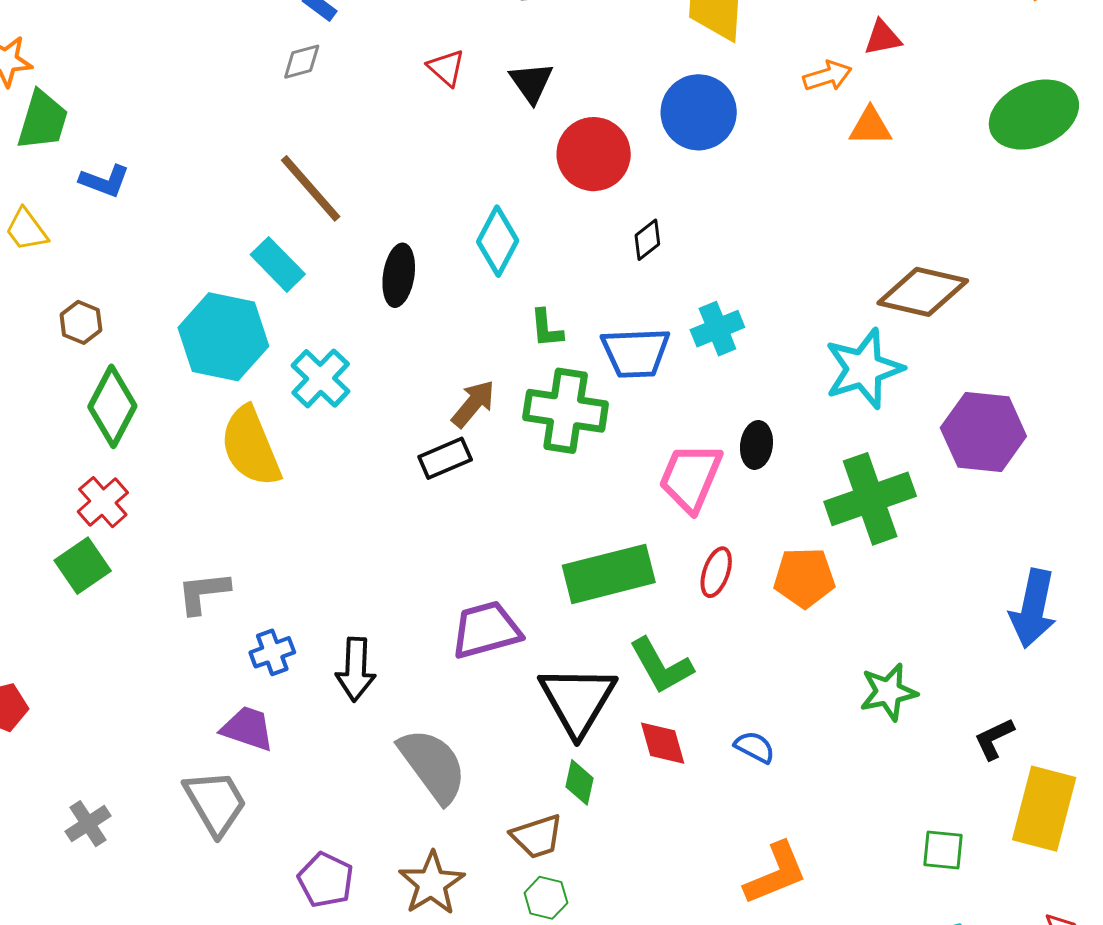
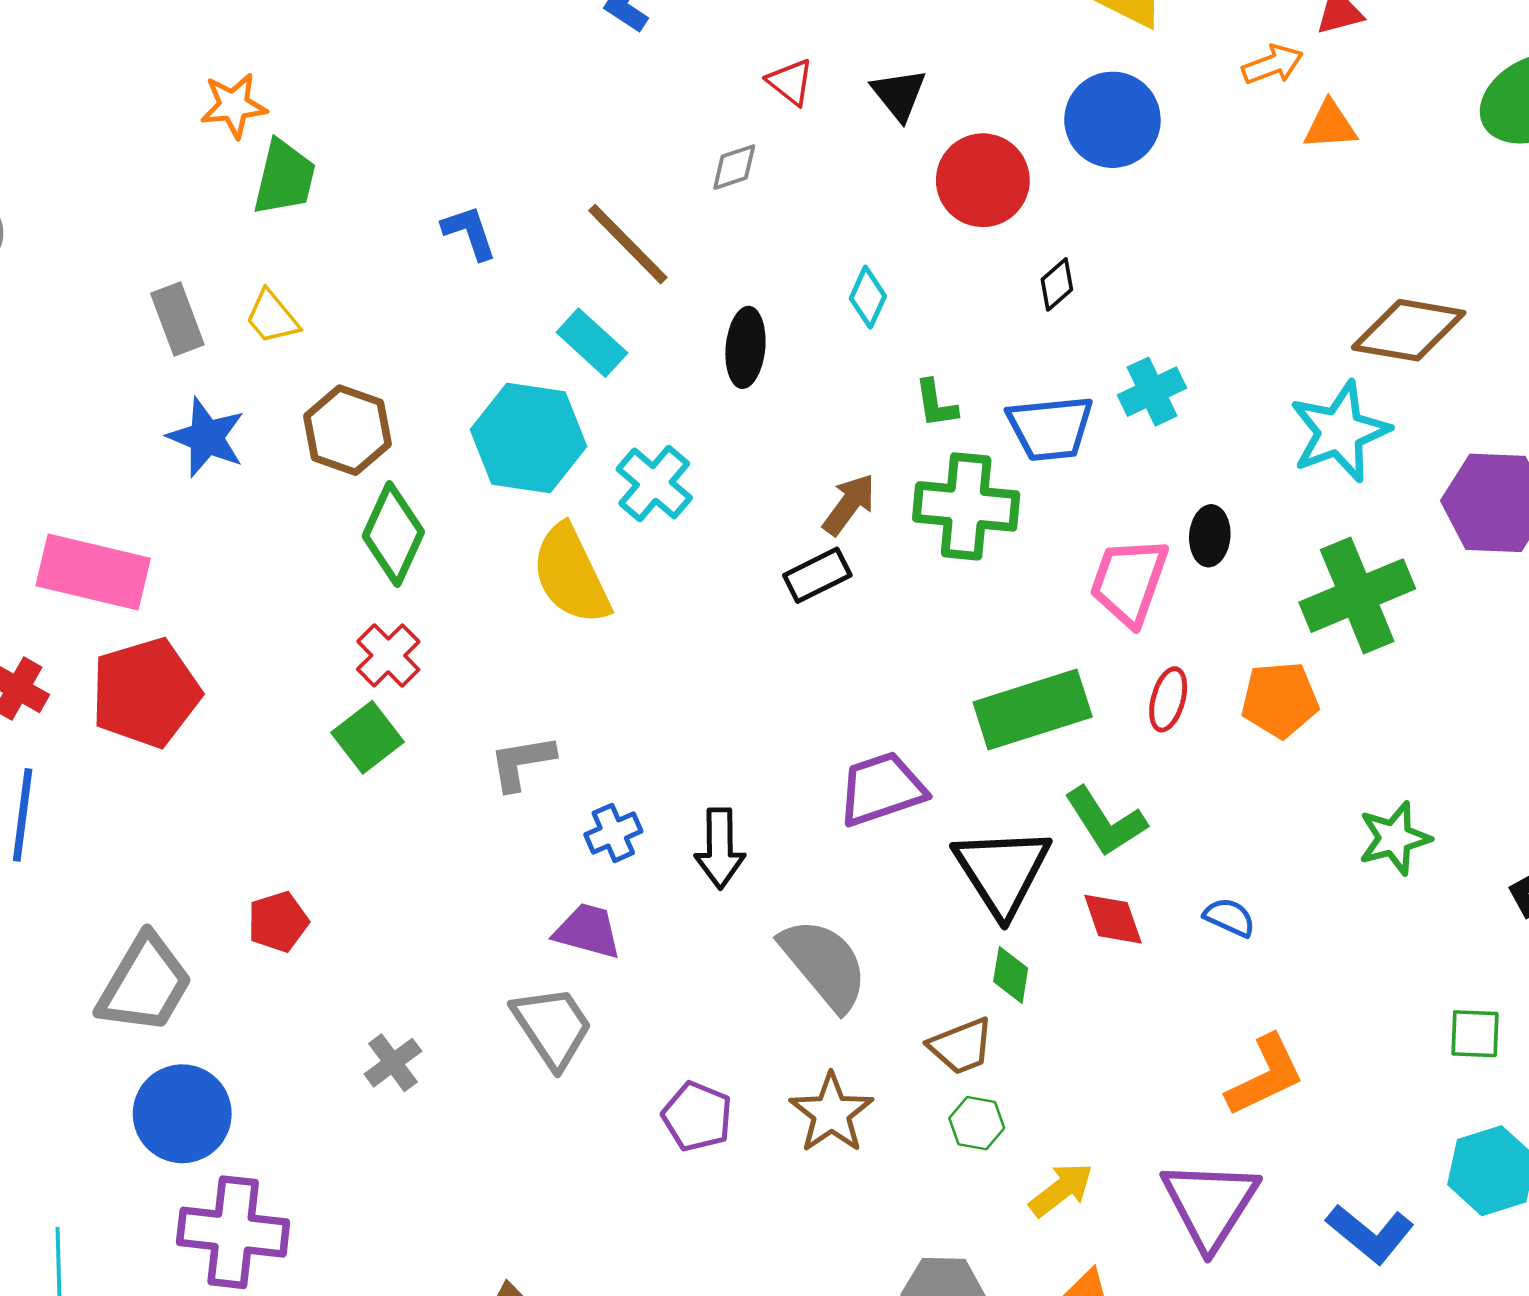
gray diamond: (302, 62) -> (734, 167), moved
blue L-shape: (105, 181) -> (469, 232), moved, turned -126
cyan diamond: (498, 241) -> (868, 297), size x0.7
brown hexagon: (81, 322) -> (348, 430), size x1.6

